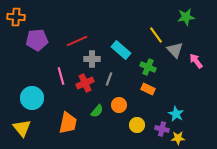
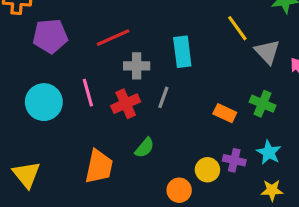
cyan rectangle: (121, 50) -> (182, 52), turned 42
green cross: (148, 67) -> (263, 104), moved
cyan circle: (32, 98) -> (44, 102), moved
orange circle: (119, 105) -> (179, 190), moved
purple cross: (162, 129) -> (234, 160), moved

